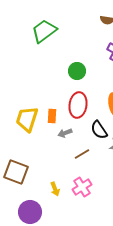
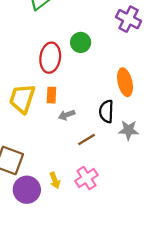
red ellipse: (78, 105) -> (50, 58), moved
black semicircle: (99, 130) -> (106, 111), turned 36
purple circle: (30, 212) -> (27, 190), moved

